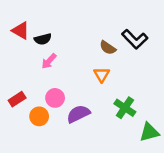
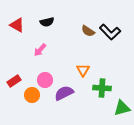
black semicircle: (43, 39) -> (47, 22), moved
brown semicircle: (108, 48) -> (88, 31), moved
orange triangle: (102, 75) -> (83, 70), moved
green cross: (125, 108) -> (102, 88), turned -30

